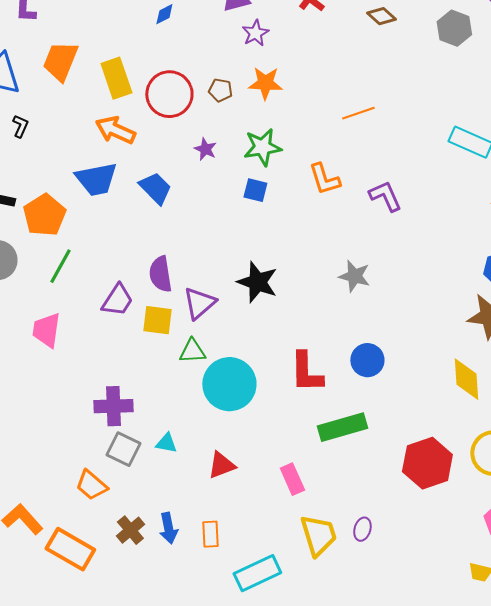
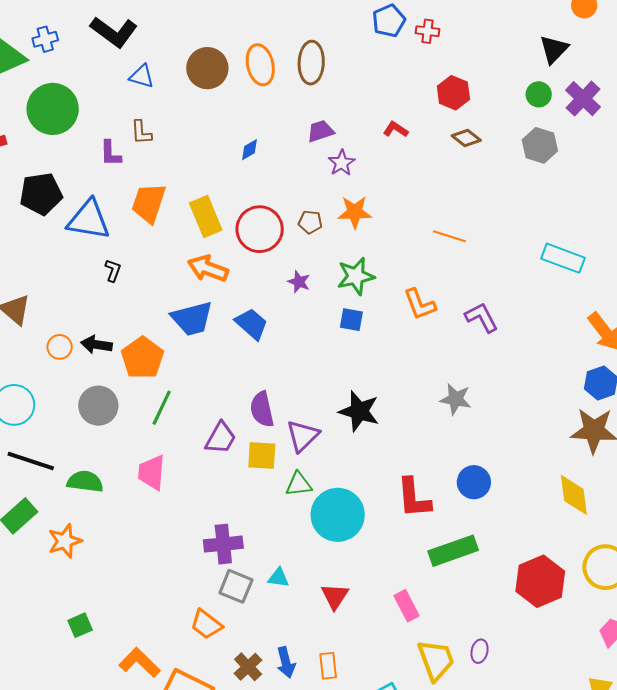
orange line: (358, 113) -> (449, 236), turned 40
red triangle: (221, 465) -> (335, 596), turned -32

